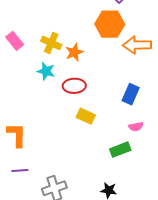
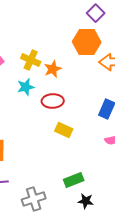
cyan star: (46, 71) -> (26, 87), turned -30
green rectangle: (120, 150) -> (74, 180), moved

